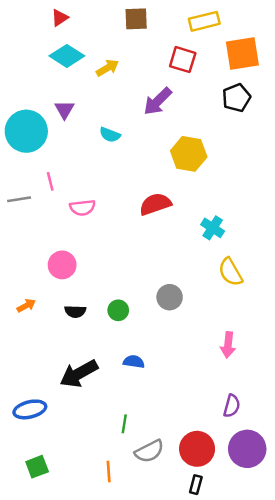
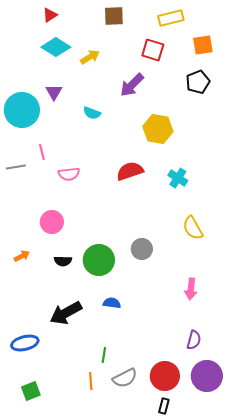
orange square: (242, 54) -> (203, 45), size x0.7
cyan cross: (213, 228) -> (178, 178), moved
green circle: (118, 310) -> (99, 260), size x1.8
orange line: (109, 472) -> (91, 381), moved

